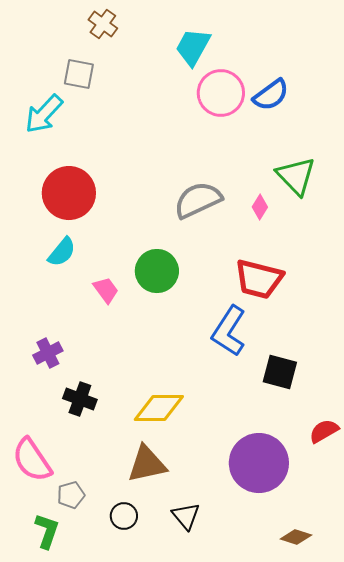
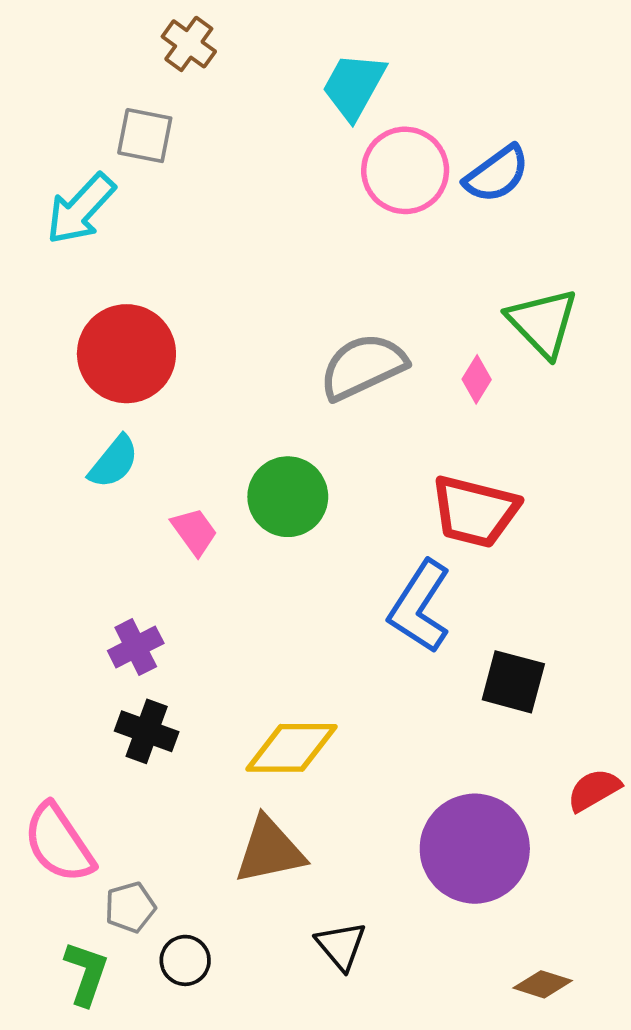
purple cross: (48, 353) -> (136, 647), moved
black circle: (124, 516) -> (185, 960), moved

